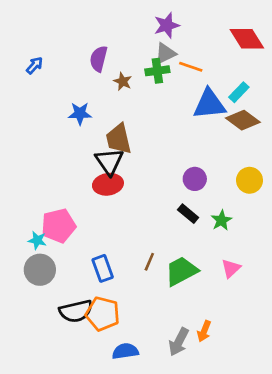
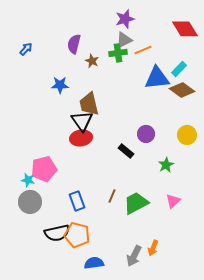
orange line: (191, 67) -> (143, 50), turned -42
black rectangle: (188, 214) -> (126, 151), moved

